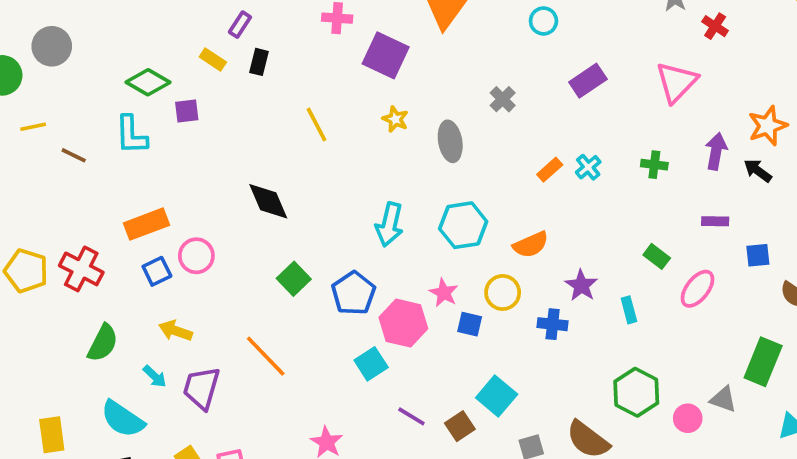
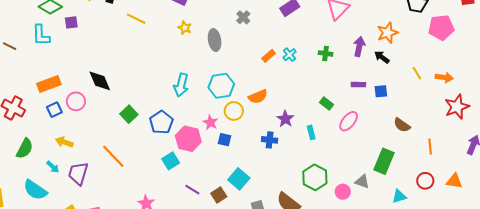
yellow line: (317, 124) -> (136, 19), moved, turned -36
black diamond: (268, 201) -> (100, 81), moved
blue square: (758, 255) -> (381, 91), moved
yellow circle: (503, 292) -> (234, 111), moved

